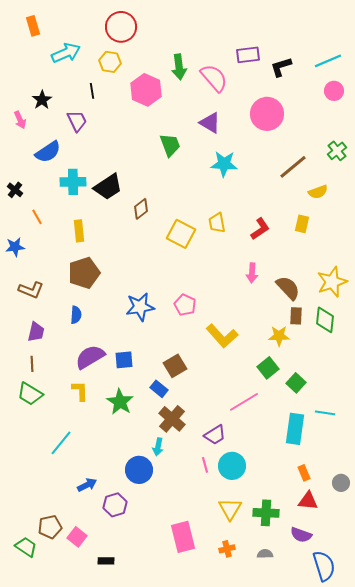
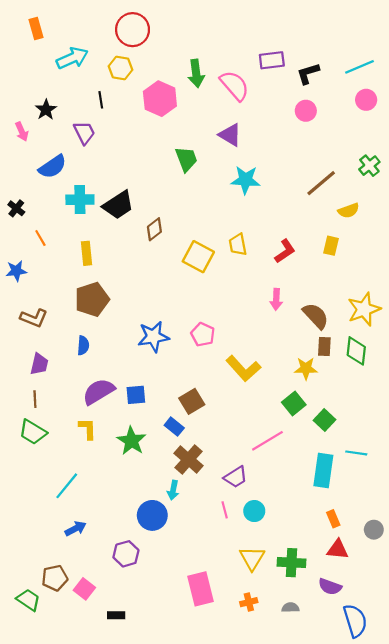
pink circle: (267, 114) -> (306, 111), moved, size x0.6
cyan circle: (232, 466) -> (254, 511), size x0.7
blue arrow: (87, 485) -> (76, 529), moved

